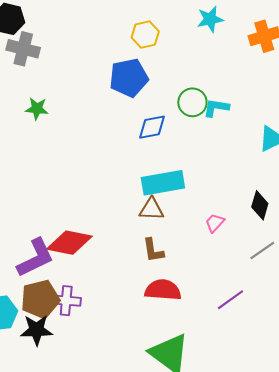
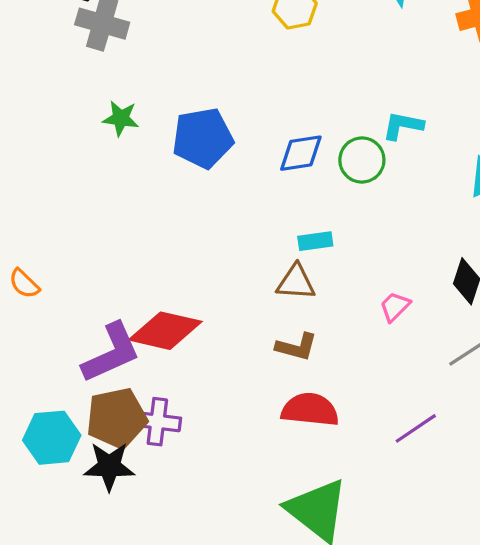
blue pentagon: (129, 78) -> (203, 138), moved
green circle: (192, 102) -> (362, 160), moved
cyan rectangle: (163, 183) -> (315, 241), size x0.5
brown L-shape: (153, 250) -> (297, 347), turned -68

